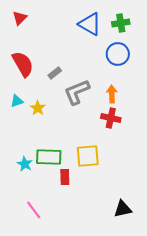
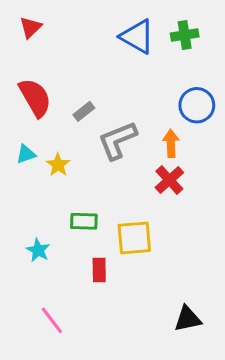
blue circle: (118, 54) -> (197, 105), moved
red cross: (111, 118) -> (169, 180), turned 36
green rectangle: (49, 157) -> (84, 221), moved, size x0.7

